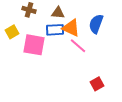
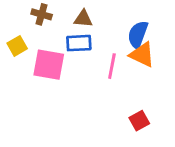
orange triangle: (71, 28) -> (142, 55), moved
pink line: (78, 46) -> (112, 66), turned 60

